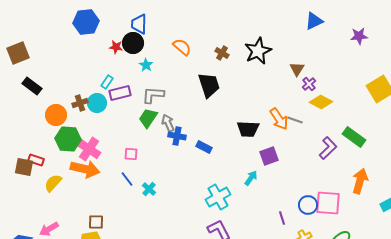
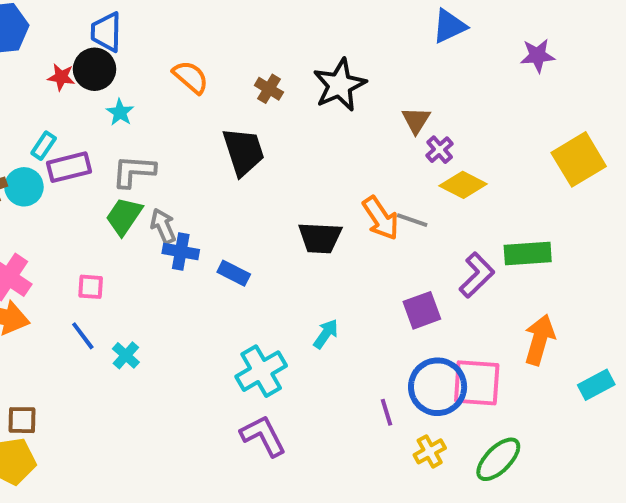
green rectangle: (354, 137) -> (528, 253), turned -40
purple square: (269, 156) -> (422, 310), moved
blue circle: (308, 205) -> (438, 387), size x1.5

